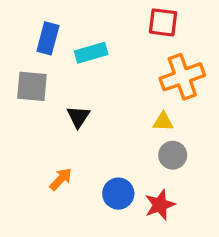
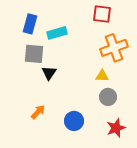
gray square: (32, 86) -> (34, 54), moved
red star: (160, 205) -> (116, 128), moved

